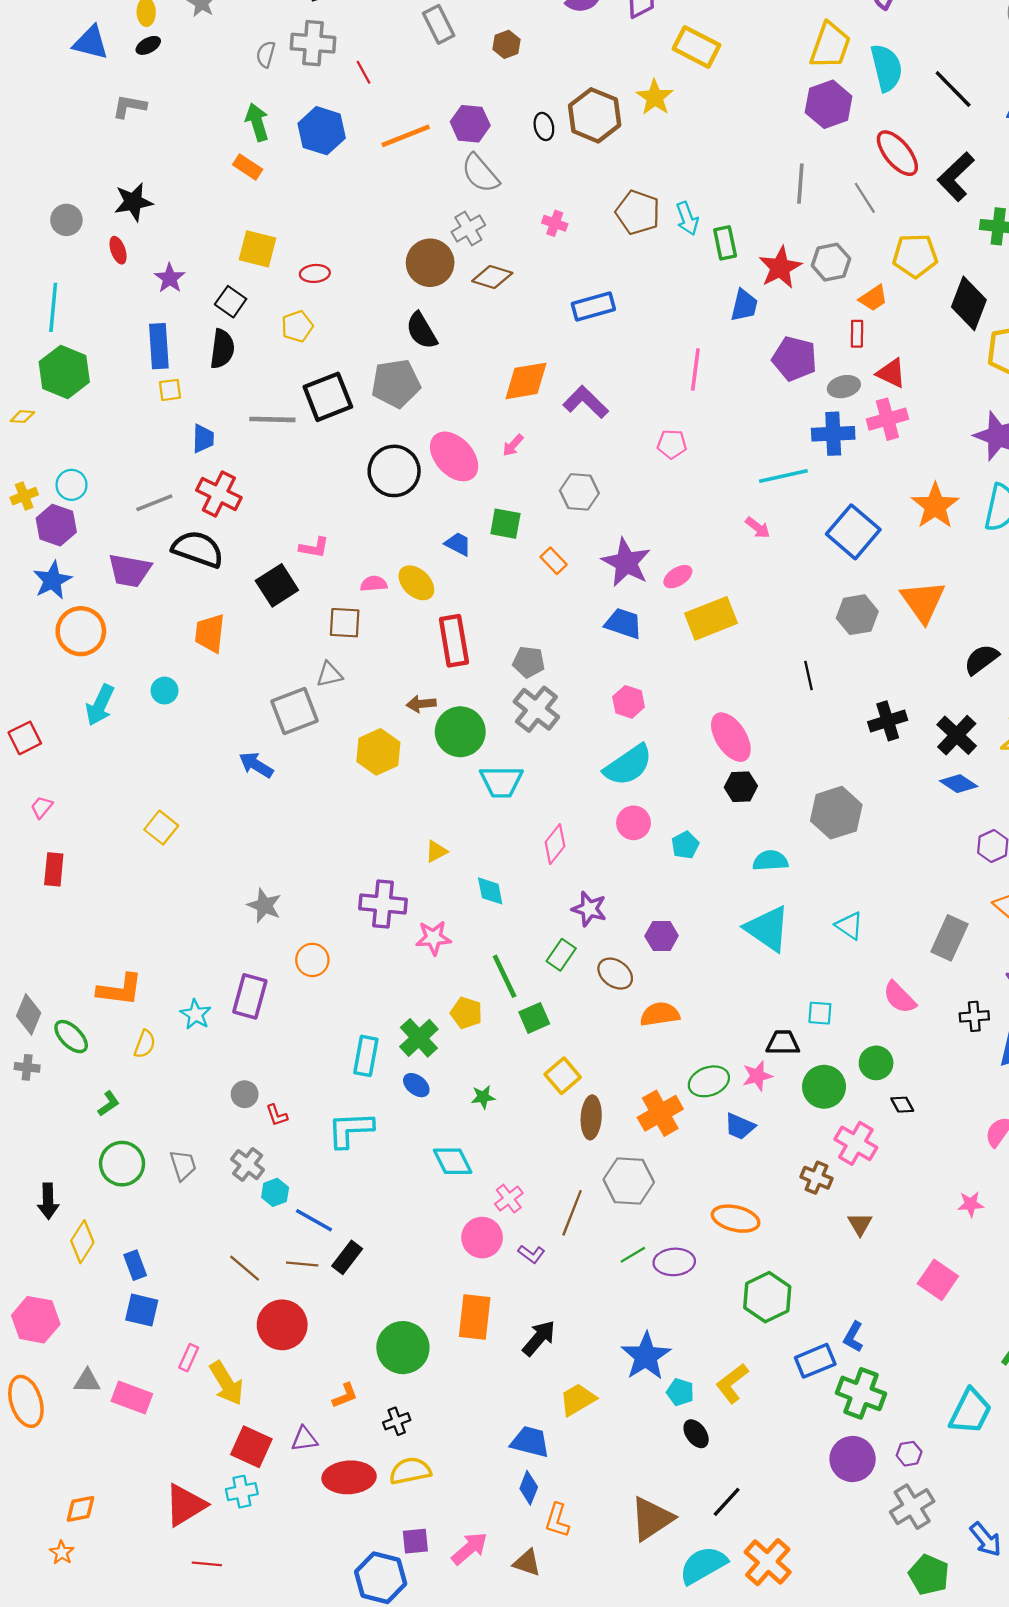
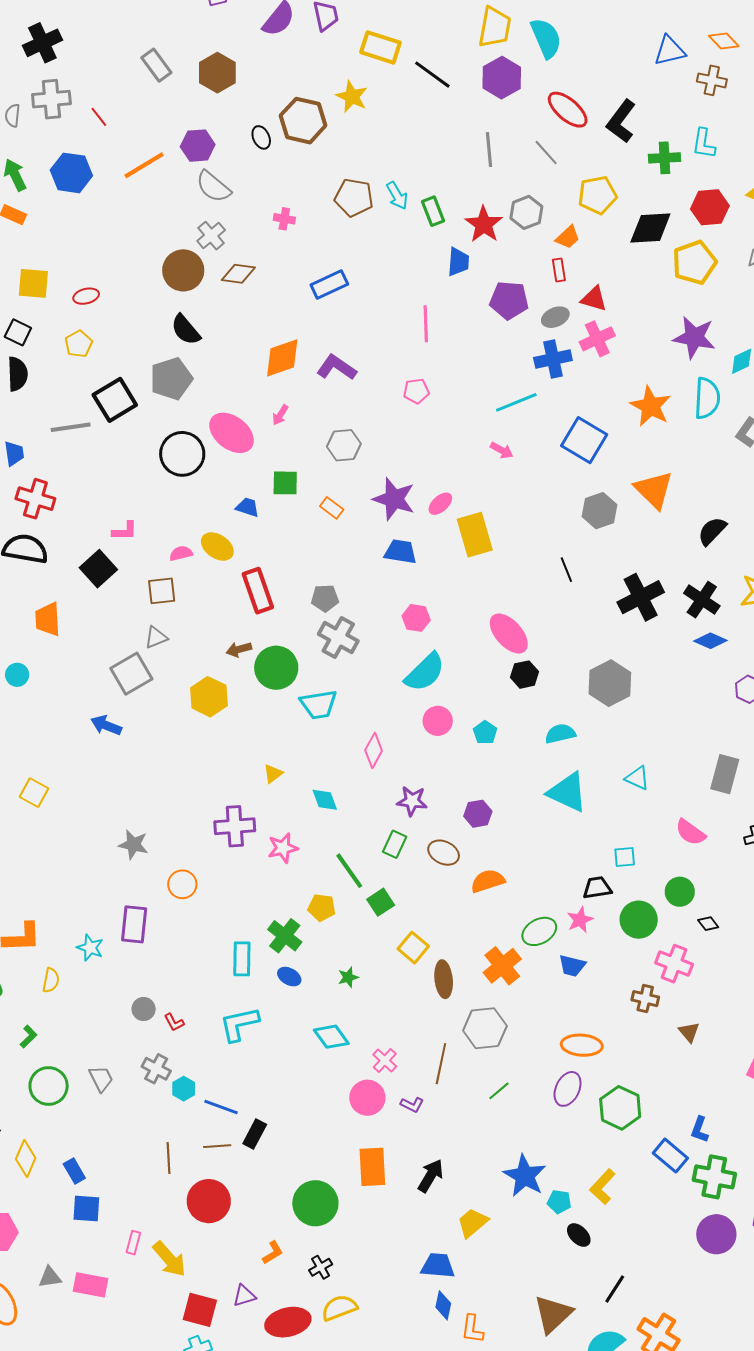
brown hexagon: (506, 44) -> (217, 73), size x1.6
black line: (953, 89) -> (432, 75), moved
black diamond: (969, 303) -> (650, 228), turned 75
yellow rectangle: (711, 618) -> (475, 535), turned -75
black cross: (888, 721) -> (641, 597), size x1.4
purple ellipse: (674, 1262) -> (568, 1089), moved, turned -52
brown line: (245, 1268) -> (168, 1158), turned 56
blue rectangle: (815, 1361) -> (670, 1156), turned 72

